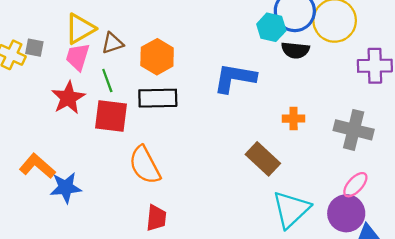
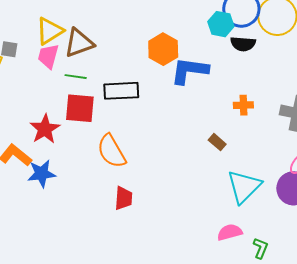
brown triangle: (112, 43) -> (79, 43), size x1.5
orange hexagon: (157, 57) -> (163, 49), moved
green line: (107, 80) -> (76, 77), turned -60
red star: (68, 98) -> (45, 129), moved
brown rectangle: (263, 159) -> (217, 142), size x0.6

